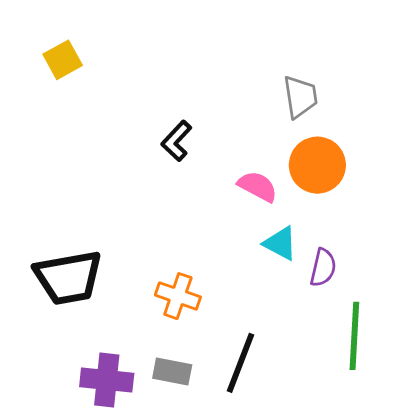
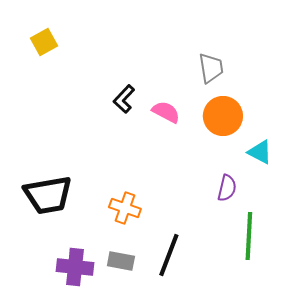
pink semicircle: (258, 186) -> (166, 112), moved
cyan triangle: (280, 243) -> (260, 152), moved

